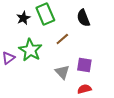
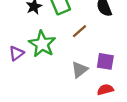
gray triangle: (62, 72) -> (80, 70), turned 35

